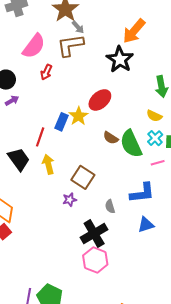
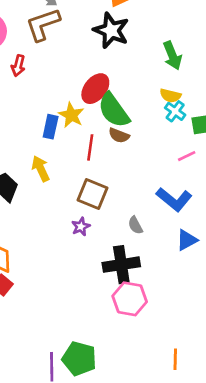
red line: (40, 137) -> (90, 147), moved
cyan cross: (155, 138) -> (175, 111), moved
green semicircle: (131, 144) -> (114, 110), moved
yellow arrow: (48, 164) -> (41, 169), moved
blue L-shape: (142, 193) -> (174, 199), turned 56
black cross: (94, 233) -> (121, 265), turned 32

